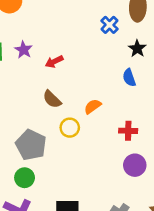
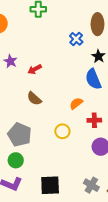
blue semicircle: (129, 78) -> (93, 79), size x1.5
orange semicircle: (93, 106) -> (76, 103), moved
yellow circle: (70, 128) -> (62, 131), moved

